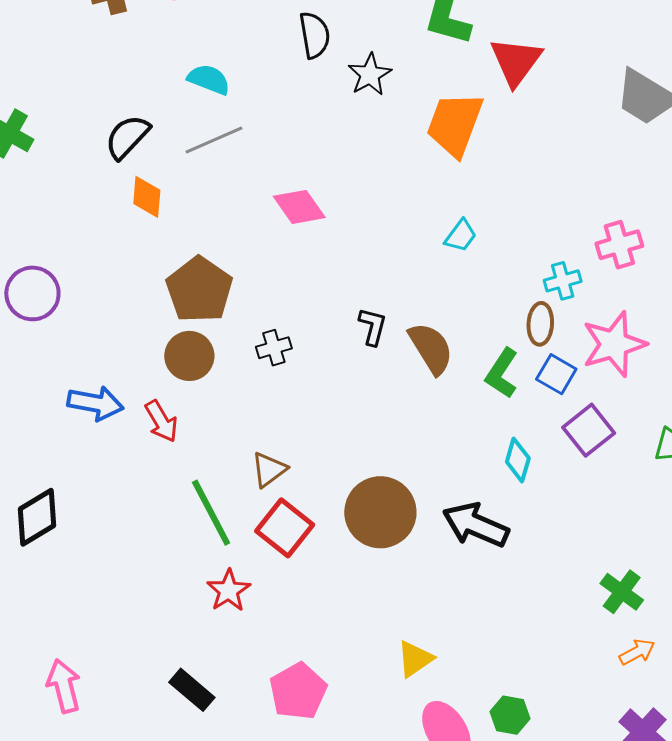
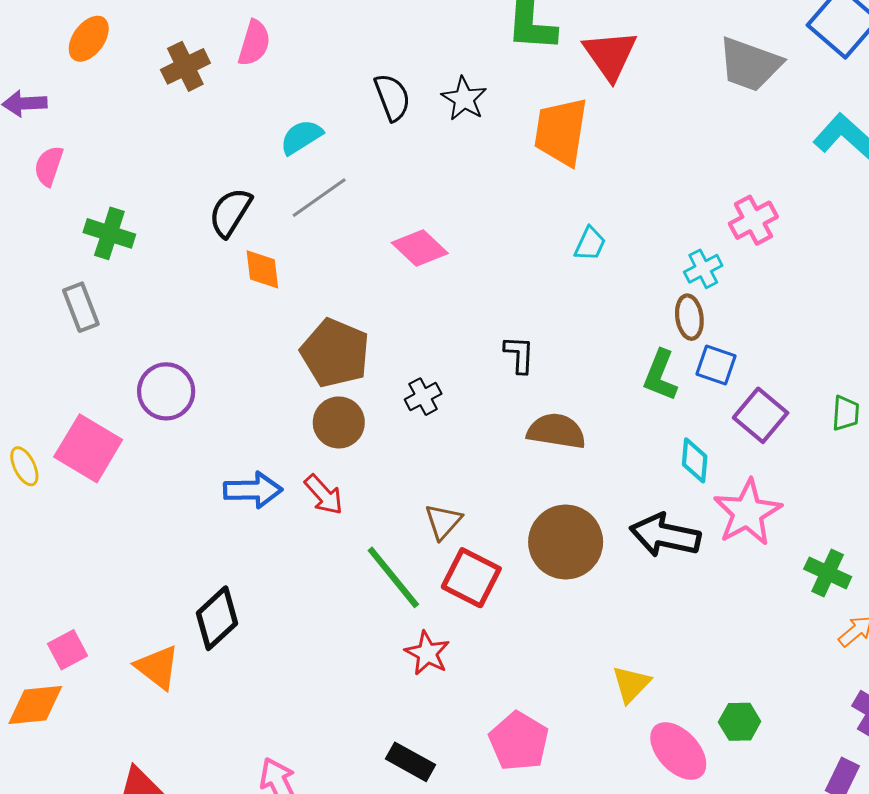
black semicircle: (314, 35) -> (392, 97), moved
cyan semicircle: (209, 79) -> (301, 137), turned -42
pink star: (614, 344) -> (747, 512), moved
brown semicircle: (431, 348) -> (556, 431), moved, turned -38

